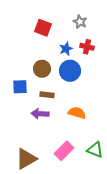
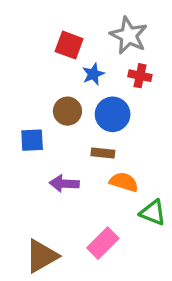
gray star: (80, 22) -> (129, 35), size x1.6
blue star: (66, 49) -> (93, 74), moved
brown rectangle: (47, 95) -> (103, 153), moved
green triangle: (95, 150) -> (153, 213), moved

